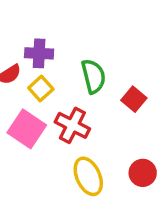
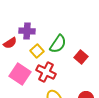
green semicircle: (93, 76) -> (58, 44), turned 48
yellow square: (41, 89) -> (37, 51), moved

